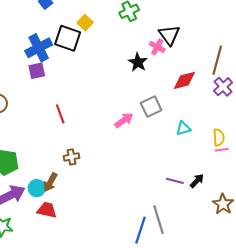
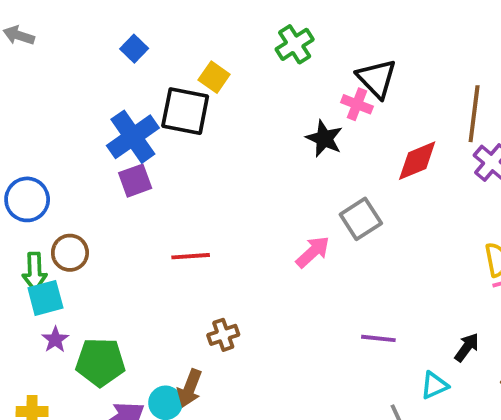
red line: (60, 114) -> (191, 256), turned -66
cyan triangle: (183, 128) -> (434, 385), moved
purple line: (175, 181) -> (378, 338), moved

